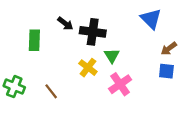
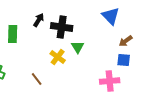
black arrow: (65, 24) -> (39, 20), turned -96
pink cross: (120, 84) -> (110, 81), moved, turned 30
brown line: (51, 91) -> (37, 79), moved

